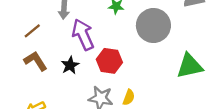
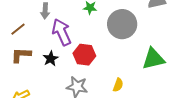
brown L-shape: (36, 61) -> (21, 55), turned -55
yellow semicircle: (129, 97) -> (118, 85), moved

